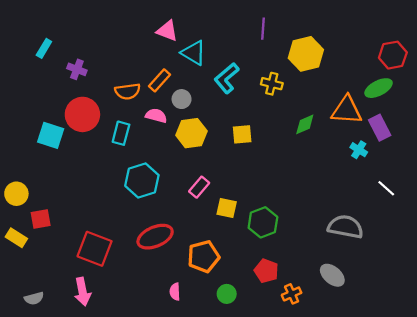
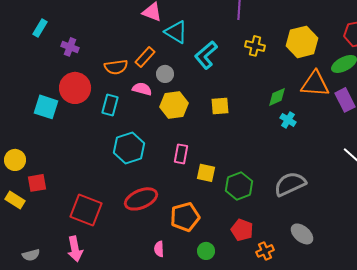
yellow hexagon: (306, 54) -> (302, 42), moved
yellow cross: (272, 84) -> (255, 46), moved
cyan cross: (359, 150) -> (288, 120), moved
pink rectangle: (199, 187) -> (181, 154), turned -30
gray semicircle: (346, 227) -> (290, 184), moved, turned -36

